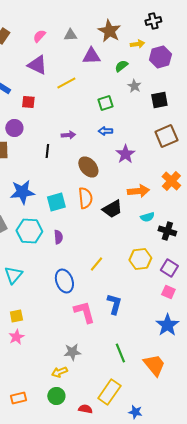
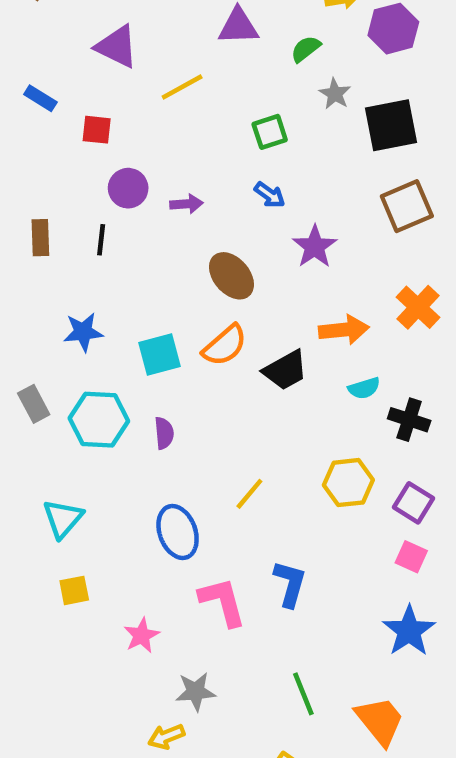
black square: (159, 100) -> (391, 125), size x1.4
purple circle: (14, 128) -> (128, 188), moved
blue arrow: (105, 131) -> (270, 195), turned -144
black line: (47, 151) -> (101, 240), moved
blue star: (22, 192) -> (83, 332), size x0.7
orange semicircle: (85, 198) -> (225, 345), turned 55
yellow square: (16, 316) -> (74, 590), moved
pink star: (16, 337) -> (142, 635), moved

